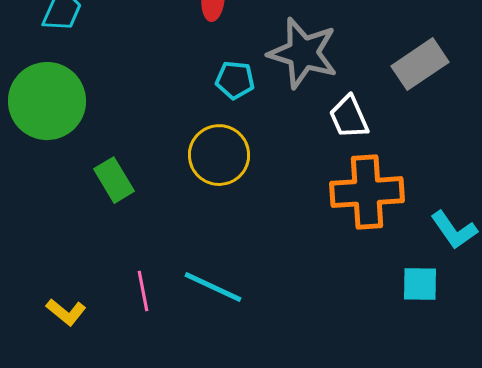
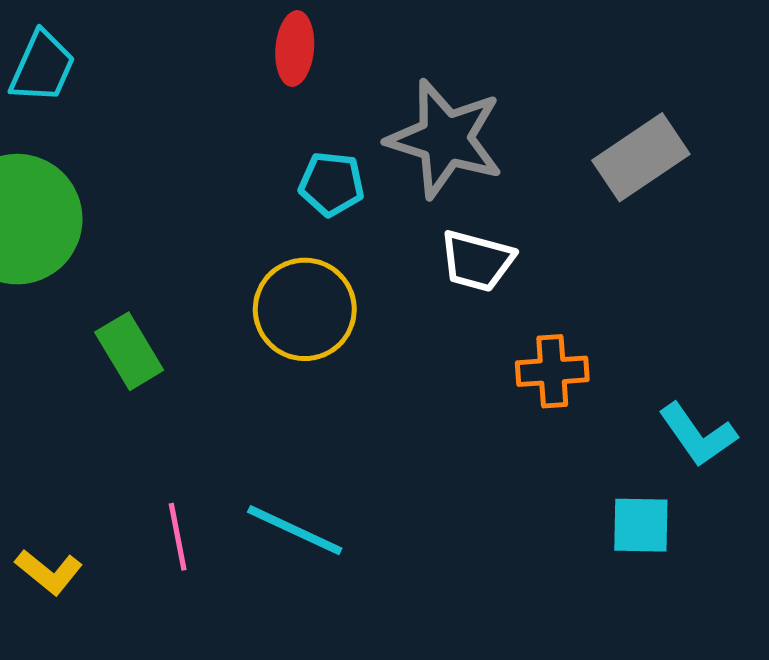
white trapezoid: (349, 117) -> (477, 261), moved, turned -51
orange cross: (367, 192) -> (552, 371), size x0.6

